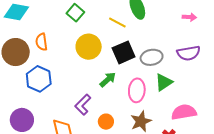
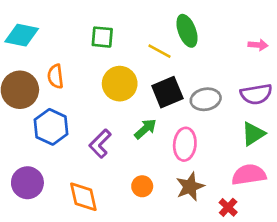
green square: (75, 13) -> (102, 37), turned -36
green triangle: (164, 82) -> (253, 134), moved
purple L-shape: (83, 105) -> (100, 144), moved

